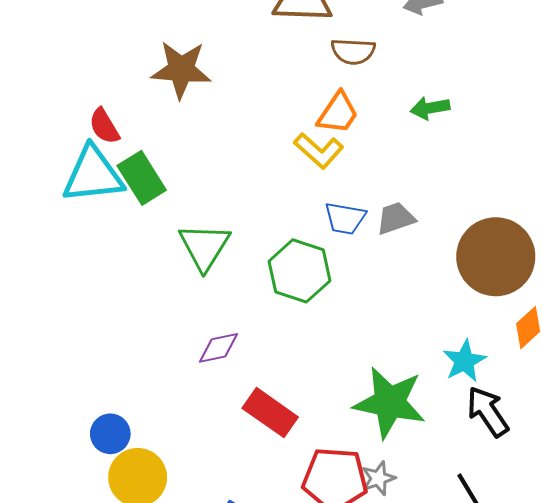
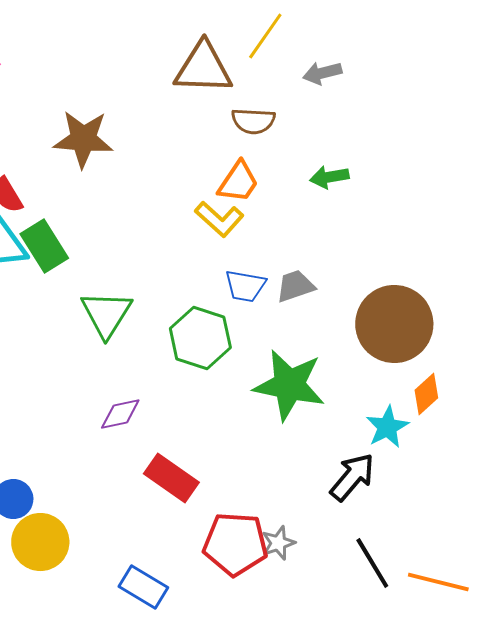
cyan star: (464, 361) -> (387, 427), moved
green star: (390, 402) -> (289, 385), moved
black arrow: (488, 412) -> (352, 477), moved, turned 74

